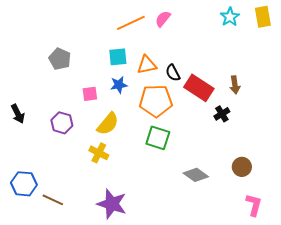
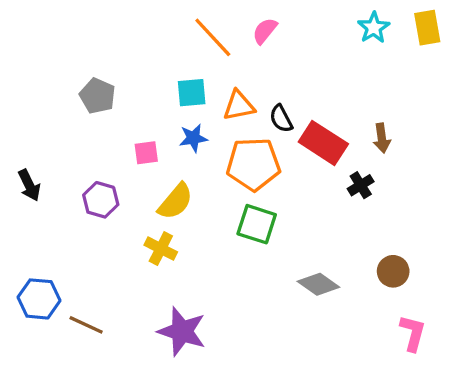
orange line: (131, 23) -> (213, 37), turned 72

